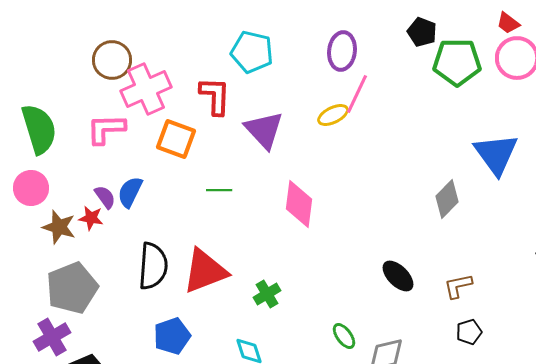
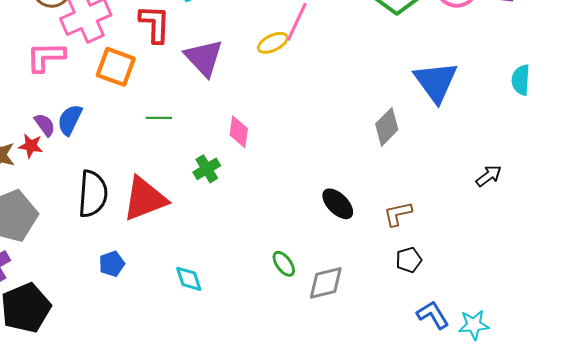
pink diamond: (299, 204) -> (239, 132), size x0.7
green cross: (267, 294) -> (207, 169), moved
blue pentagon: (172, 336) -> (112, 264), size x0.7

